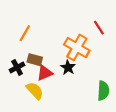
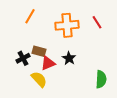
orange line: (25, 33) -> (30, 16), moved
orange cross: (77, 48) -> (67, 25), moved, turned -35

